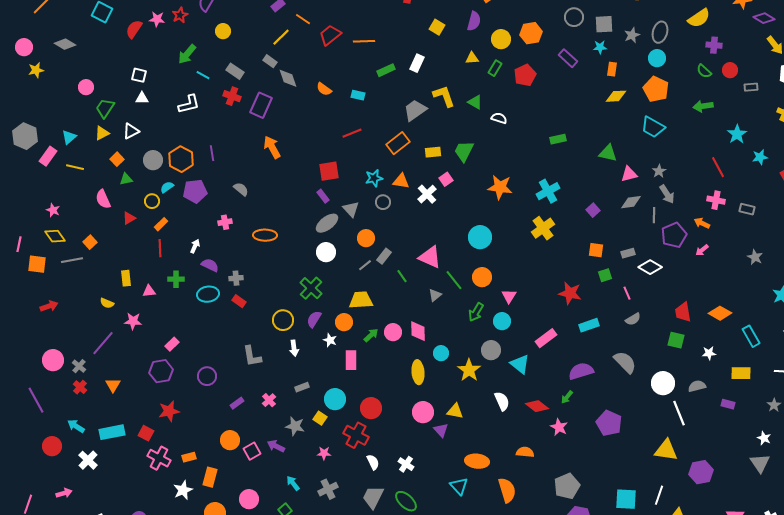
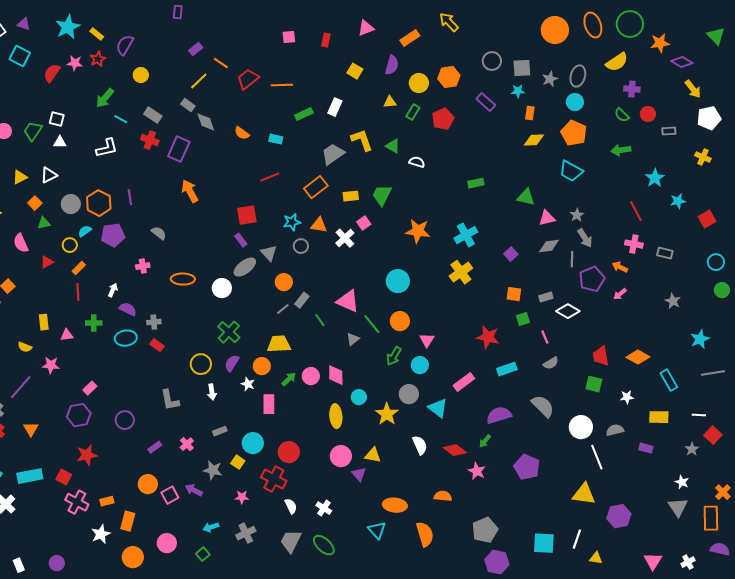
green trapezoid: (105, 108) -> (33, 131), moved
white circle: (326, 252) -> (222, 288), moved
cyan arrow: (293, 483) -> (211, 527), turned -70

